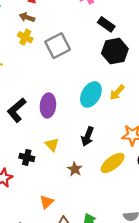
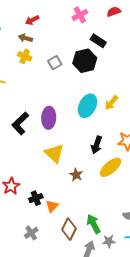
gray square: (58, 46) -> (55, 63), size x0.6
black hexagon: (115, 51) -> (85, 61), moved
black arrow: (88, 136) -> (97, 145), moved
yellow triangle: (52, 145) -> (54, 153), size x1.5
black cross: (27, 157) -> (36, 198), moved, turned -32

